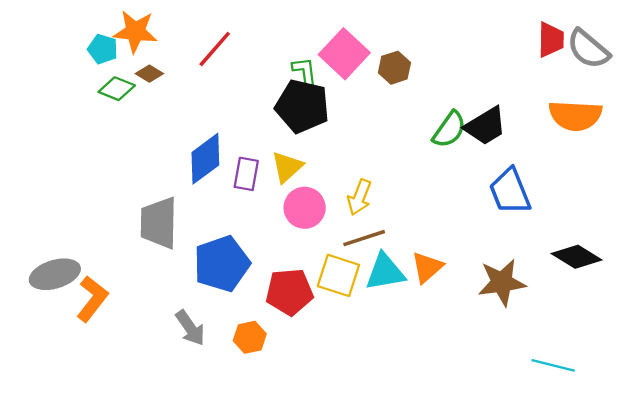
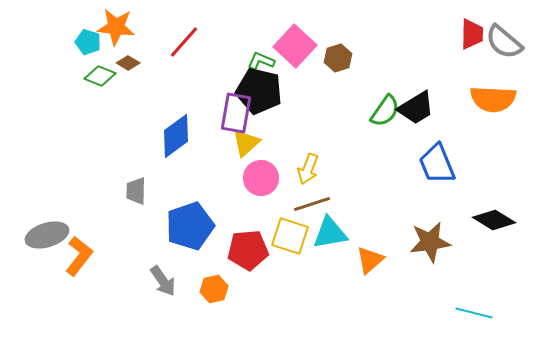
green L-shape: (305, 71) -> (261, 61), turned -60
purple rectangle: (246, 174) -> (236, 113), moved, size x1.4
gray trapezoid: (159, 223) -> (136, 191), size x0.6
orange triangle: (427, 267) -> (370, 260), moved

